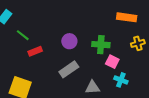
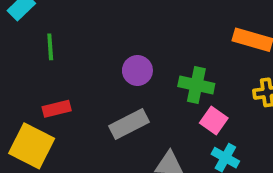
green line: (23, 35) -> (50, 47), turned 40
red rectangle: (35, 51) -> (57, 109), moved

